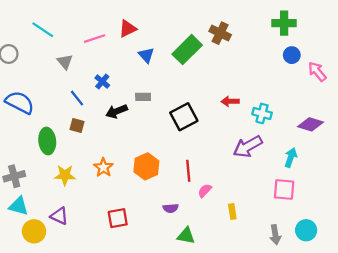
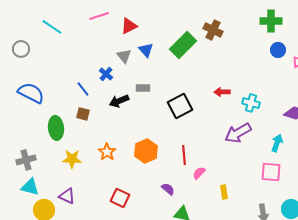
pink line: (95, 39) -> (99, 16), moved
gray triangle: (65, 62) -> (124, 56), moved
purple semicircle: (171, 208) -> (168, 189), turned -136
red square: (118, 218) -> (120, 198), turned 36

